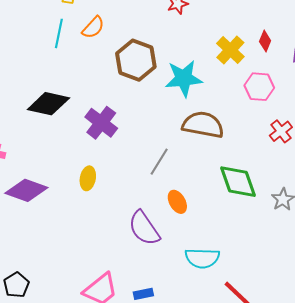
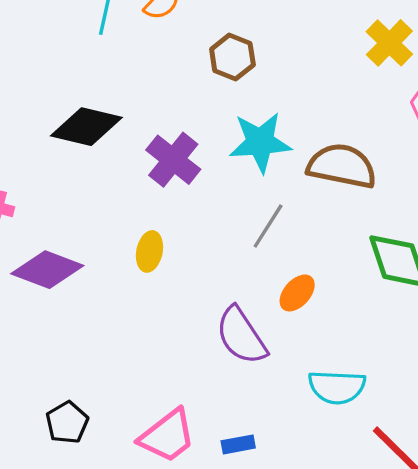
brown hexagon: (136, 60) -> (232, 57), size x0.7
cyan star: (184, 78) -> (260, 142), moved
orange ellipse: (177, 202) -> (297, 293), turned 70
black pentagon: (16, 285) -> (67, 423), moved

